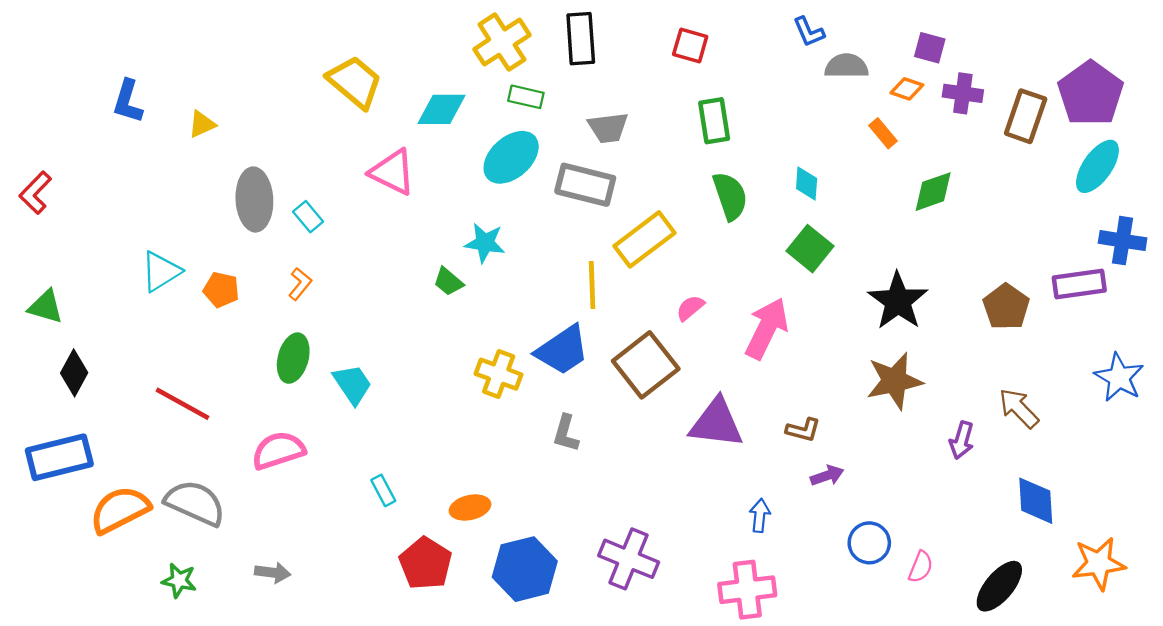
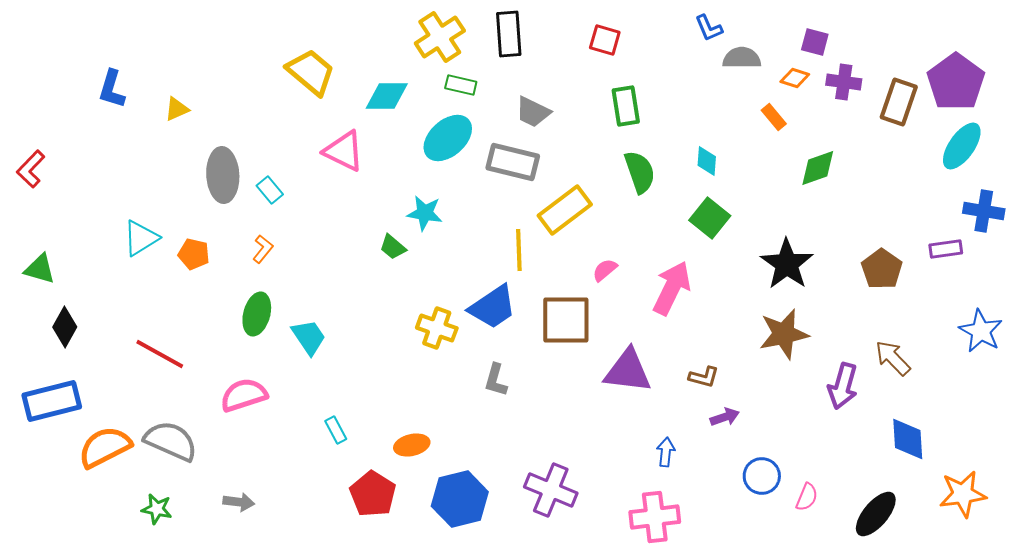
gray trapezoid: (608, 128) -> (533, 112), turned 33
purple rectangle: (1079, 284) -> (946, 249), size x0.7
brown square: (646, 365) -> (566, 320), turned 38
purple arrow: (962, 440) -> (843, 386), size x1.4

